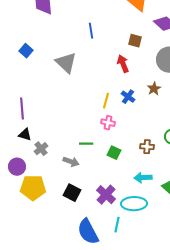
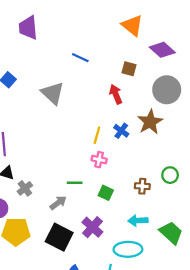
blue line: (91, 31) -> (80, 58), turned -56
brown star: (154, 89) -> (150, 122), size x1.6
gray arrow: (71, 162) -> (58, 203), turned -56
black square: (72, 193) -> (59, 237), size x1.4
purple cross: (106, 195) -> (92, 227), moved

